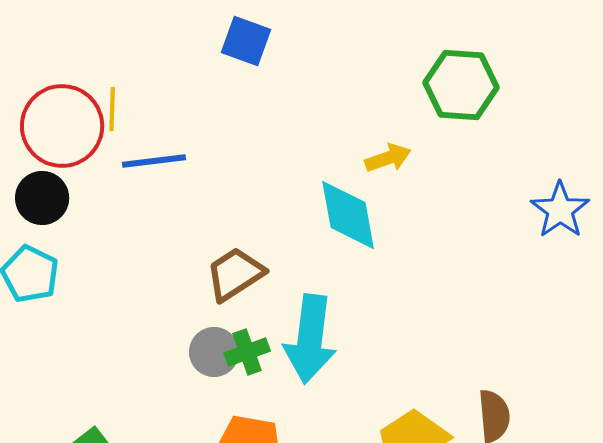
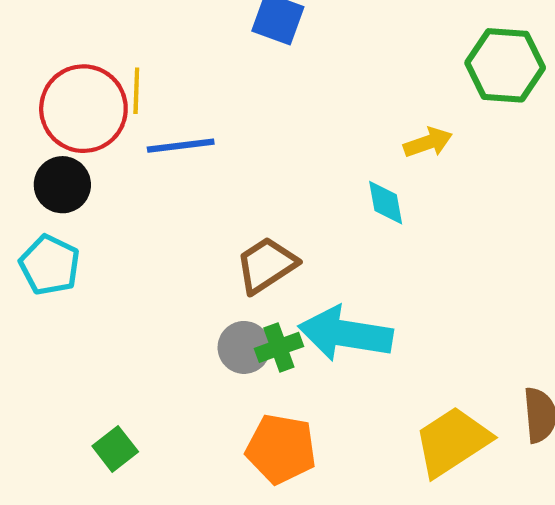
cyan diamond: (348, 215) -> (386, 203), size x0.6
cyan arrow: (310, 339) -> (346, 334), turned 92

